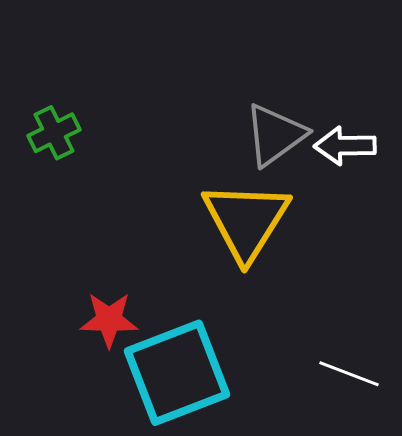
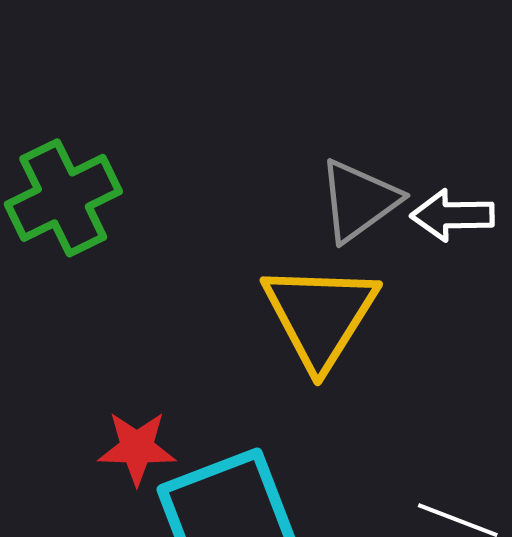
green cross: (54, 133) -> (63, 198), size x1.6

